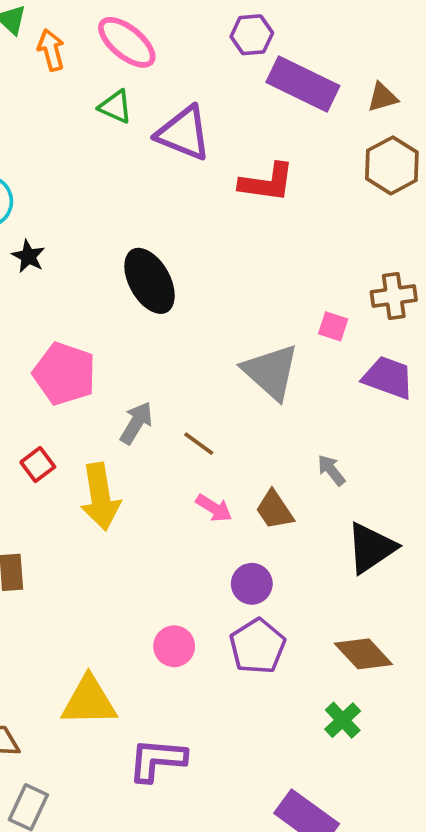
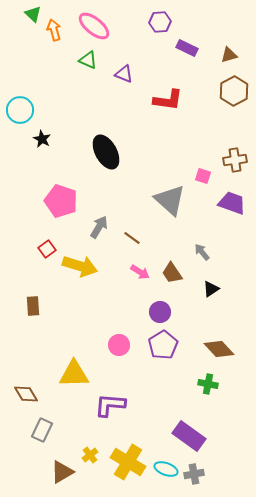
purple rectangle: (303, 84) -> (187, 48), size x0.6
purple triangle: (184, 133) -> (124, 74), size x0.6
yellow arrow: (100, 497) -> (80, 266), turned -64
black triangle: (371, 548) -> (211, 289), moved, size x0.6
green cross: (343, 720) -> (208, 384), turned -36

